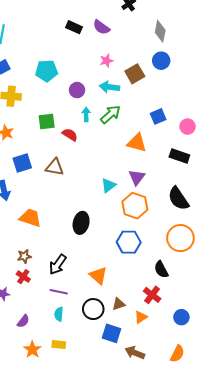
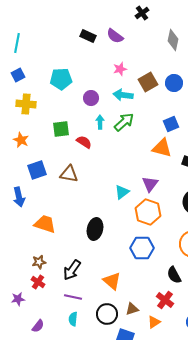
blue circle: (161, 61) -> (174, 83), moved
orange triangle: (137, 143) -> (162, 148), moved

